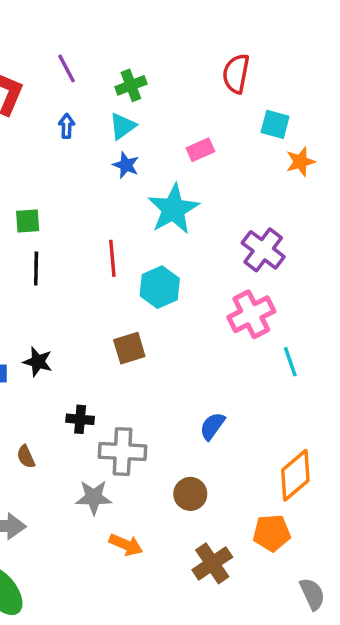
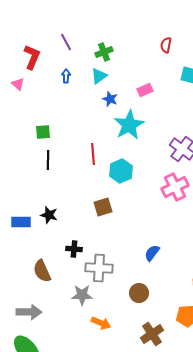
red semicircle: (236, 74) -> (166, 45), size x0.7
blue star: (126, 165) -> (110, 99), moved
brown semicircle: (26, 457) -> (42, 271), size x1.6

